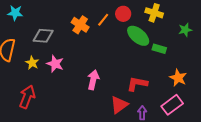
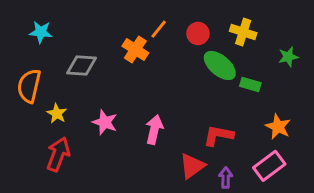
orange line: (103, 20) -> (159, 29), moved
yellow star: (32, 63) -> (57, 114), moved
pink star: (55, 64) -> (105, 122), moved

